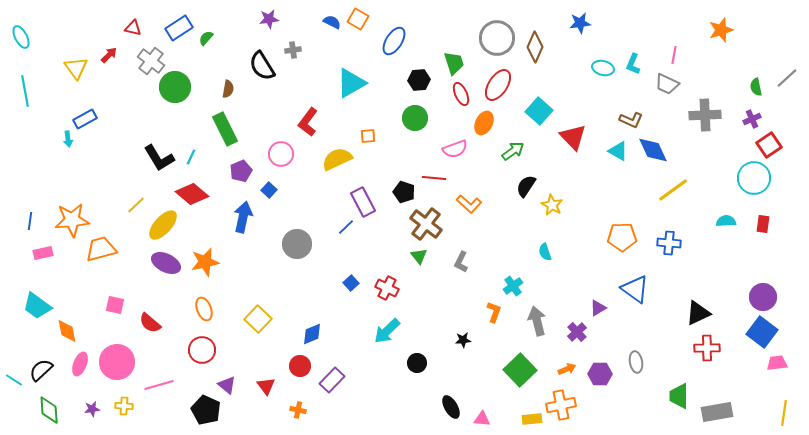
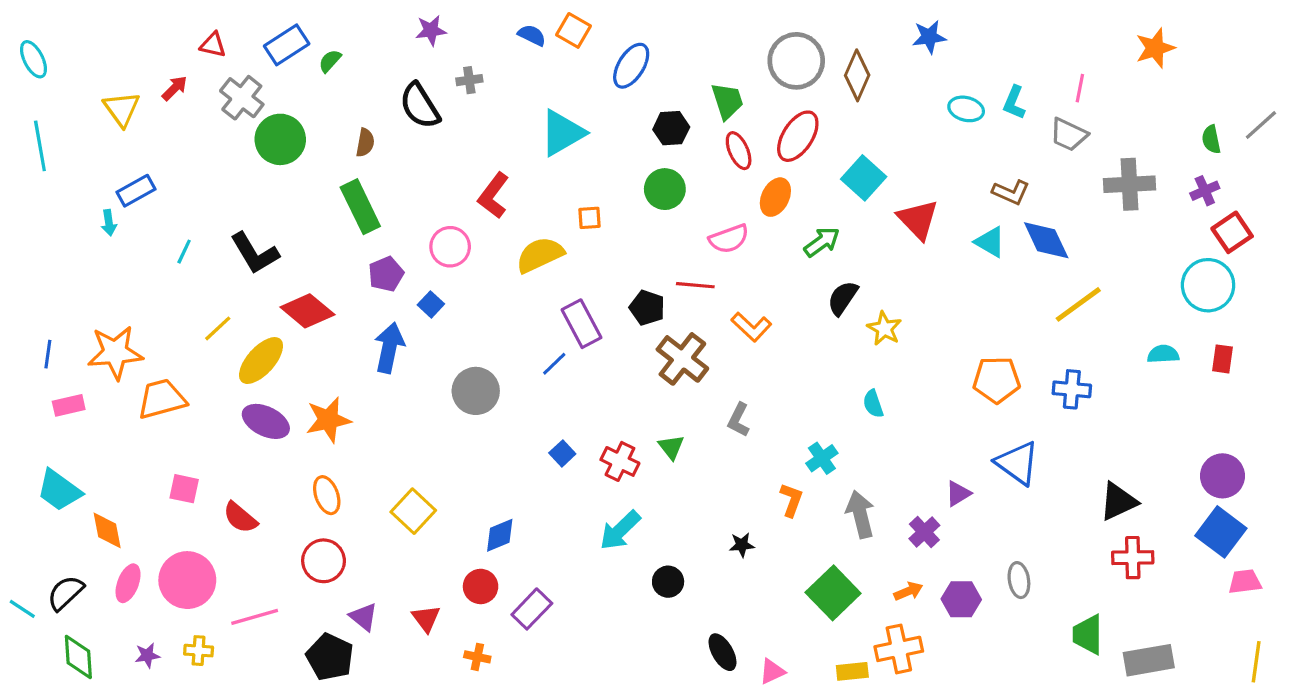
cyan line: (191, 157) -> (184, 252), moved
green triangle: (419, 256) -> (671, 447), moved
pink triangle: (482, 419) -> (772, 671), turned -30

